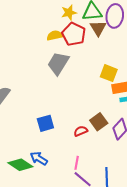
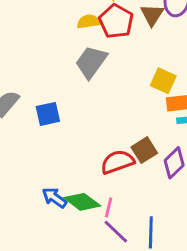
blue square: (45, 123) -> (48, 114), moved
red semicircle: (81, 131) -> (117, 162), size x1.6
green diamond: (20, 165) -> (82, 202), moved

